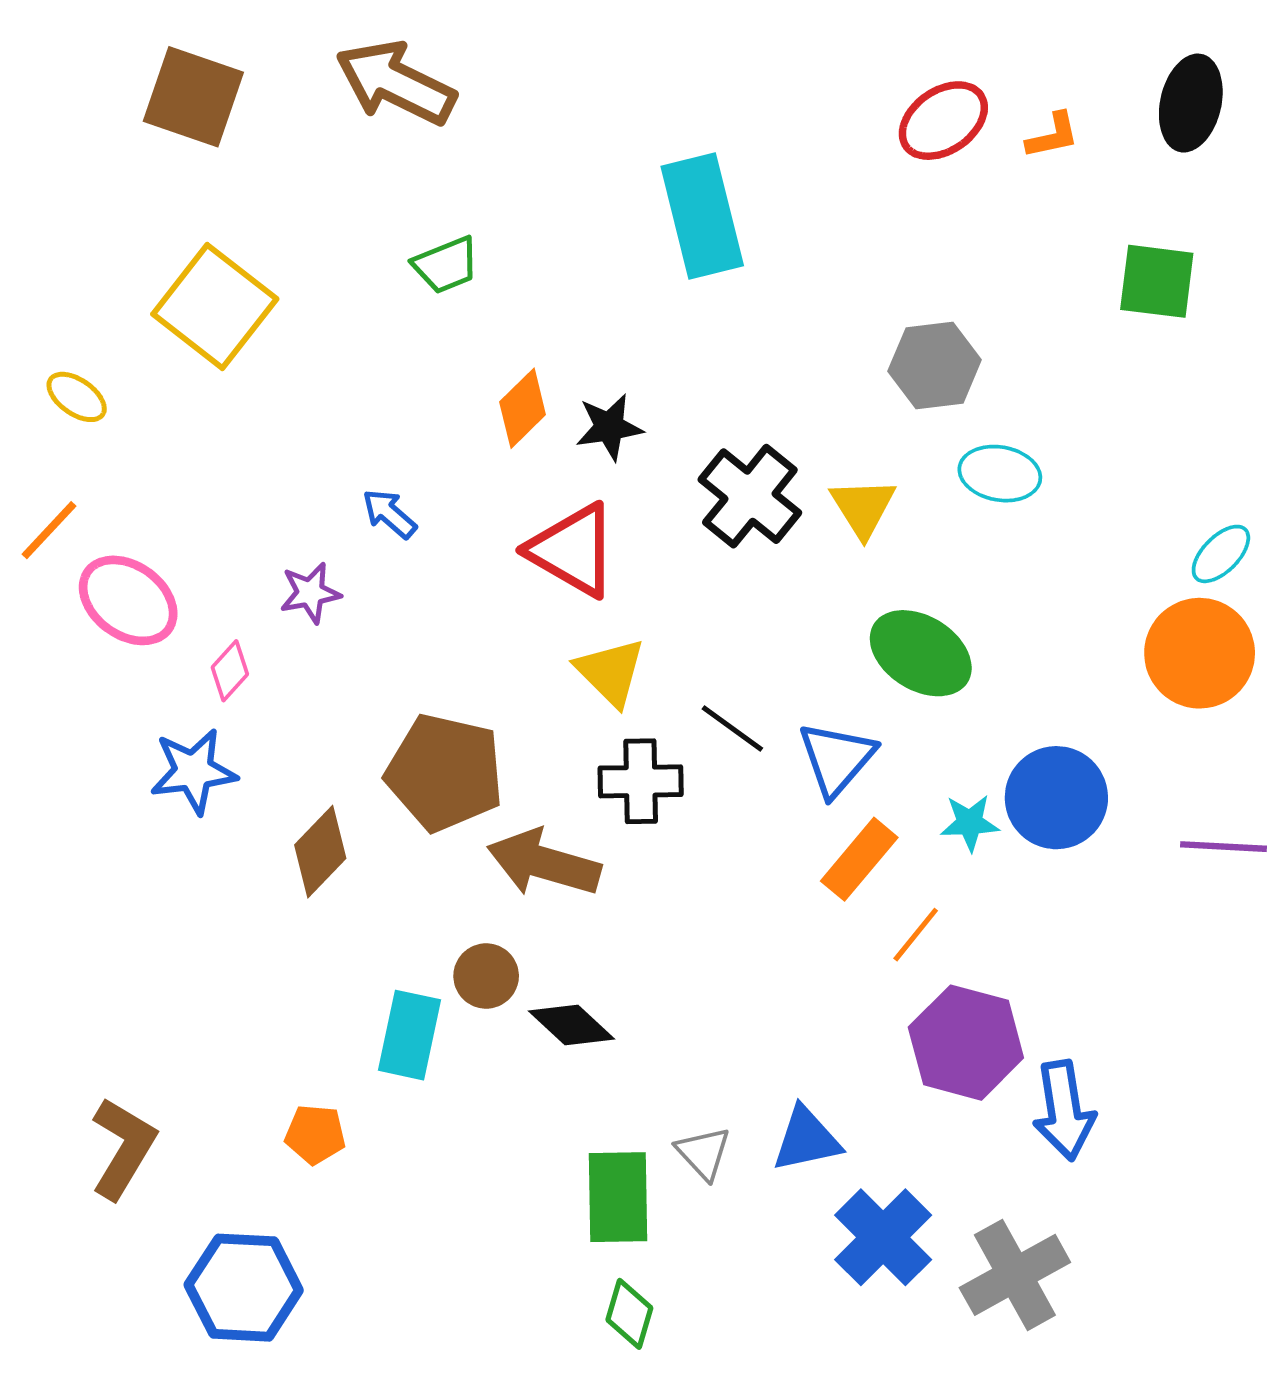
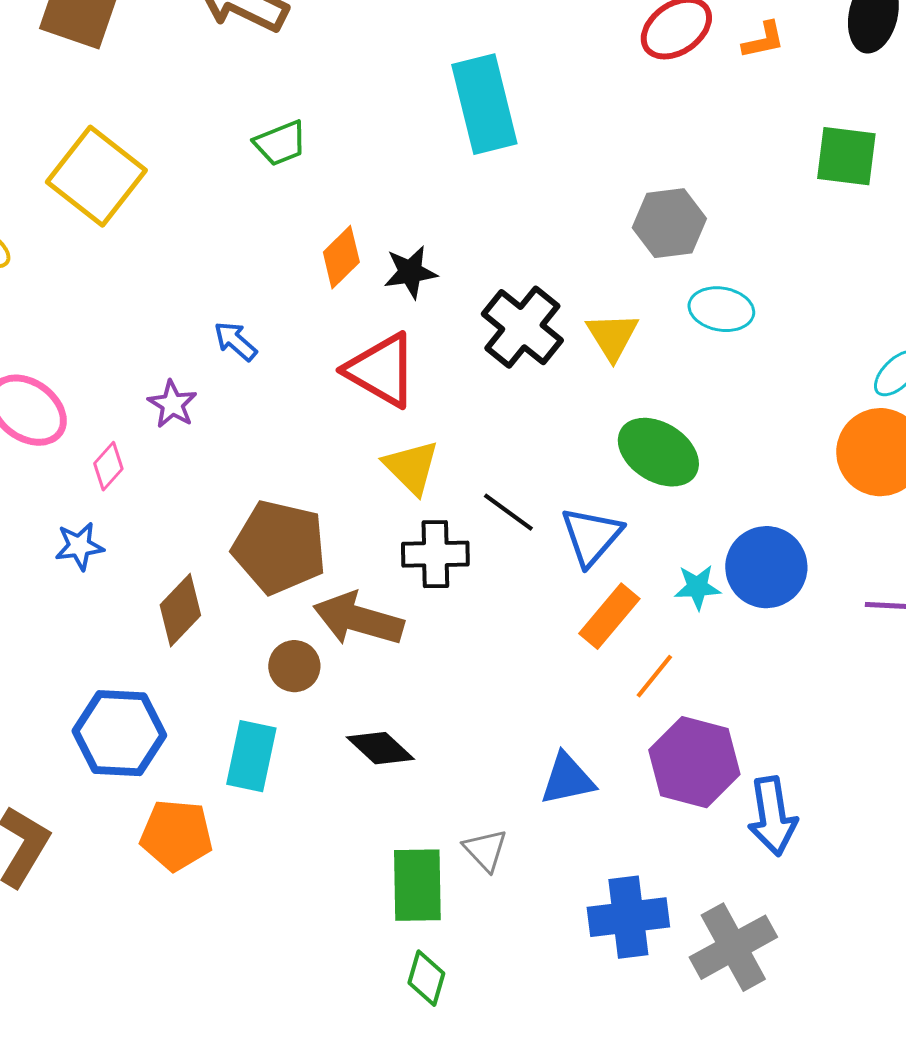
purple star: (310, 593) -> (172, 404), turned -30
blue star: (193, 771) -> (79, 546), size x0.7
brown circle: (486, 976) -> (294, 666), moved
orange pentagon: (315, 1134) -> (176, 835), size x1.5
blue triangle: (806, 1139) -> (567, 779), moved
blue cross: (883, 1237) -> (628, 917), turned 38
blue hexagon: (244, 1288) -> (119, 733), moved

